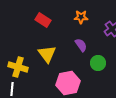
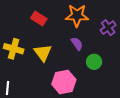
orange star: (81, 17) -> (77, 16), size x1.6
yellow cross: (18, 67) -> (14, 49), moved

